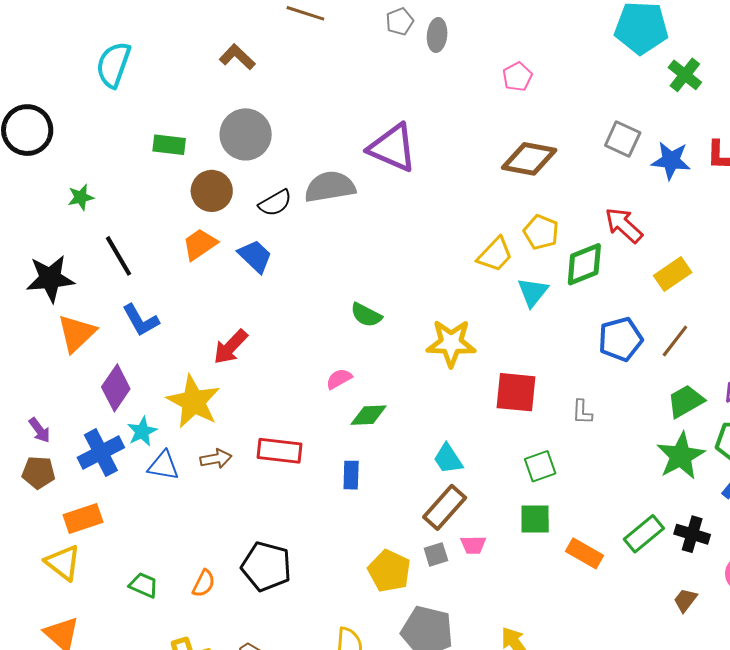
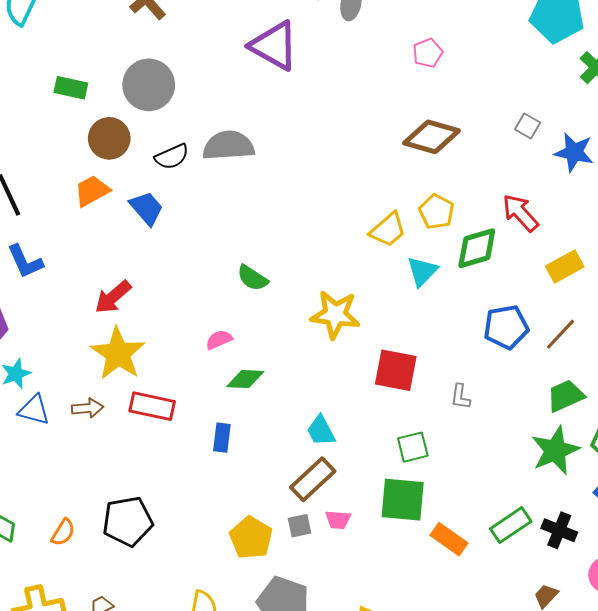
gray square: (623, 139) -> (528, 126), size x0.7
purple triangle: (392, 148) -> (274, 46), moved
yellow star: (193, 402) -> (118, 354), moved
green square: (535, 519) -> (403, 500), size x1.4
black pentagon: (266, 566) -> (128, 521), turned -30

